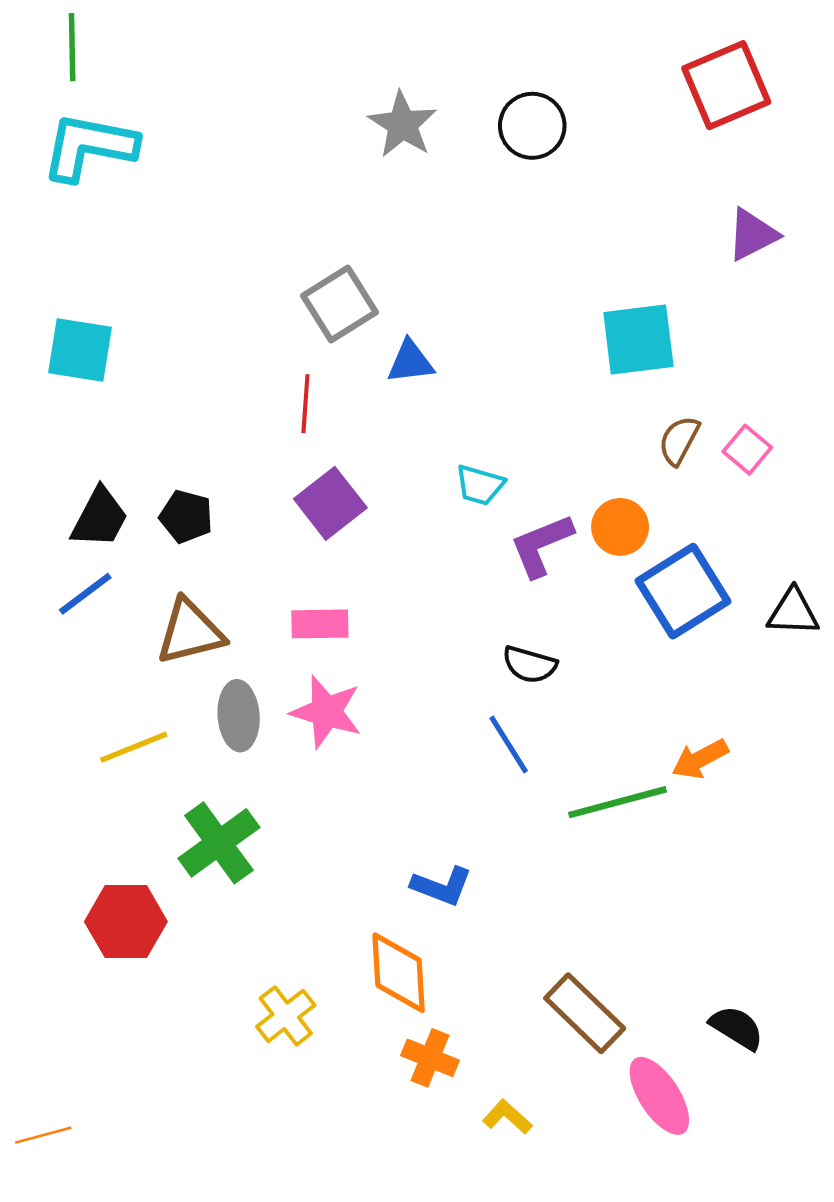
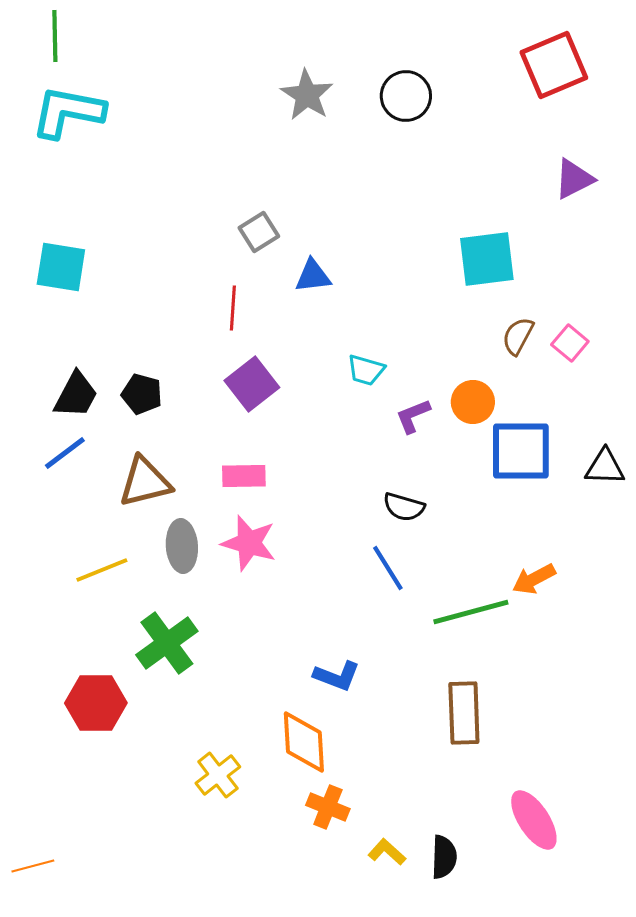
gray square: (340, 304) -> (259, 232), size x0.7
purple L-shape: (541, 545) -> (413, 416), size x0.7
blue square: (683, 591) -> (521, 451), turned 32
brown rectangle: (585, 1013) -> (464, 713), moved, turned 44
black semicircle: (737, 1028) -> (444, 857), moved, turned 60
pink ellipse: (659, 1096) -> (534, 820), moved

